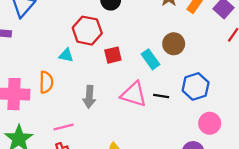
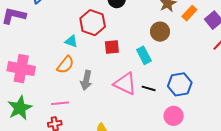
brown circle: (174, 44) -> (160, 32), moved
orange semicircle: (46, 82) -> (65, 65), moved, turned 30
pink circle: (210, 123) -> (174, 116), moved

